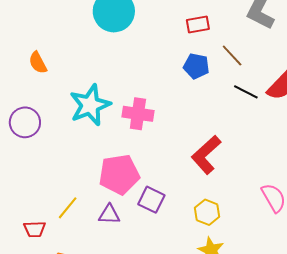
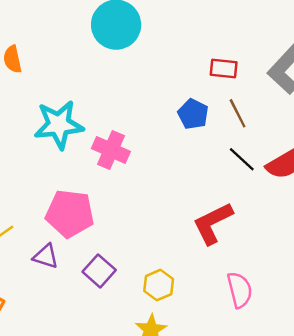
red rectangle: (198, 24) -> (224, 68), moved
red L-shape: (206, 155) -> (213, 223), moved
purple square: (151, 200) -> (99, 271), moved

